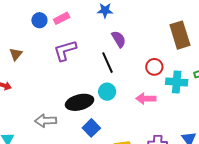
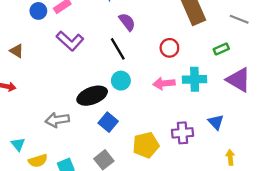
purple L-shape: (65, 51) -> (70, 41), turned -115
brown triangle: (16, 54) -> (17, 51), turned -32
cyan cross: (177, 82) -> (195, 79), moved

